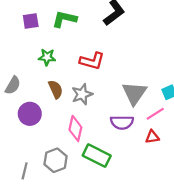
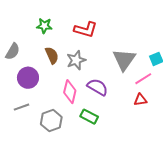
purple semicircle: (122, 122) -> (98, 87), moved, turned -150
green rectangle: (97, 156) -> (89, 117), size x0.7
gray line: (25, 171) -> (22, 107), moved, turned 56

